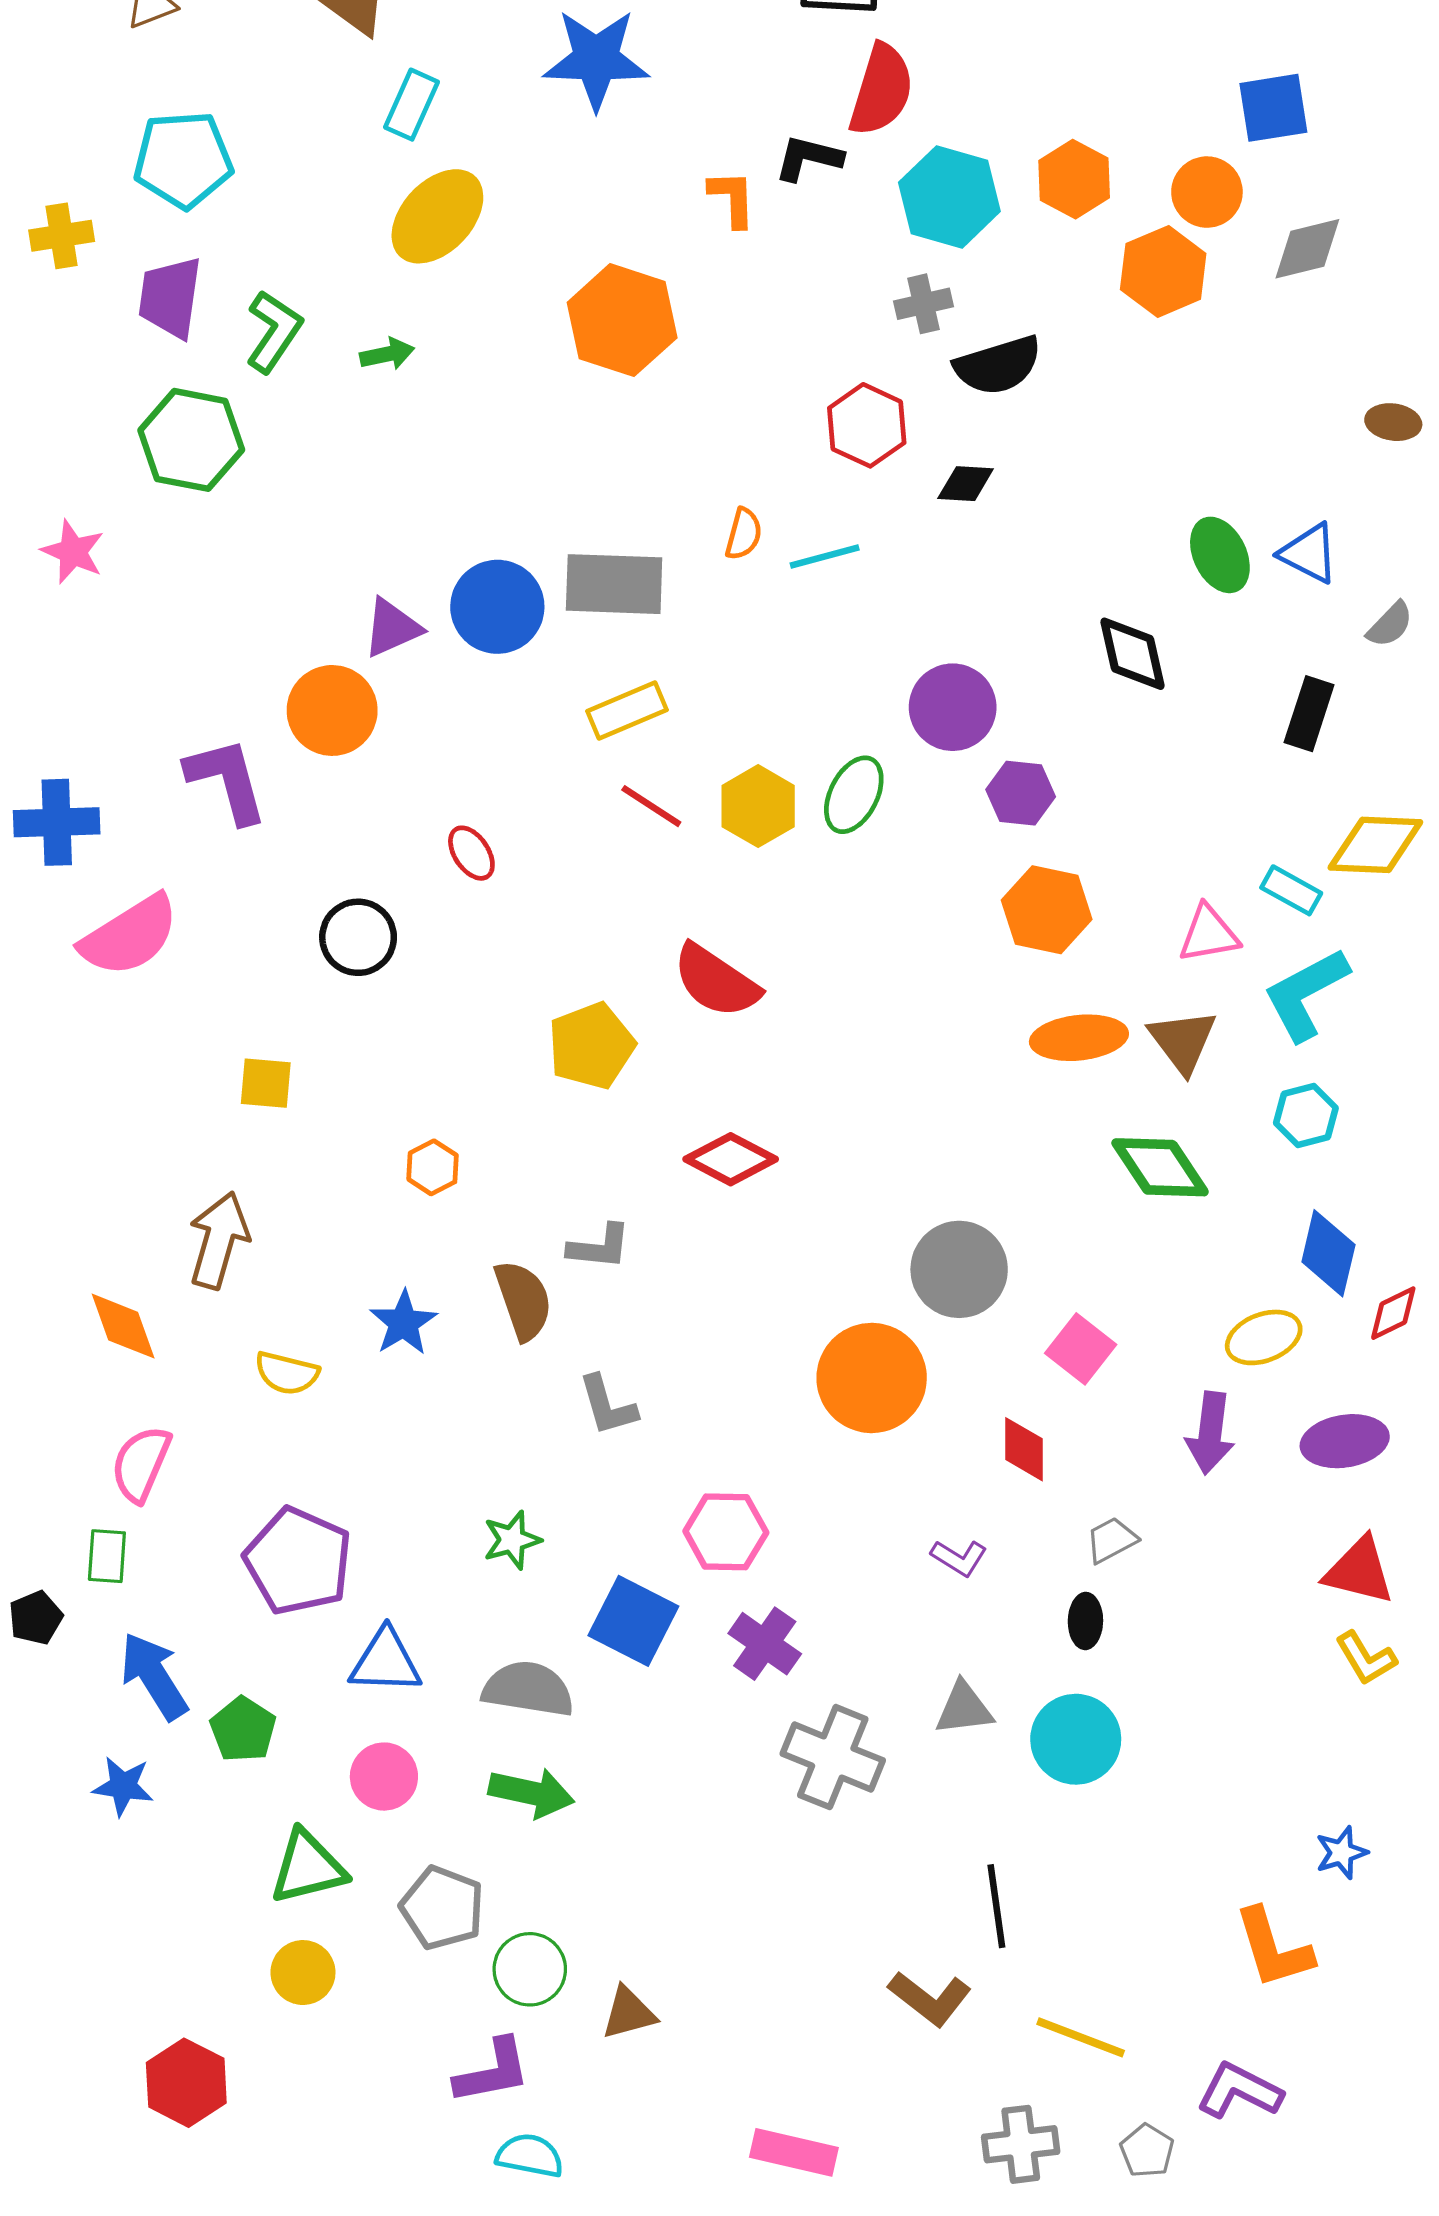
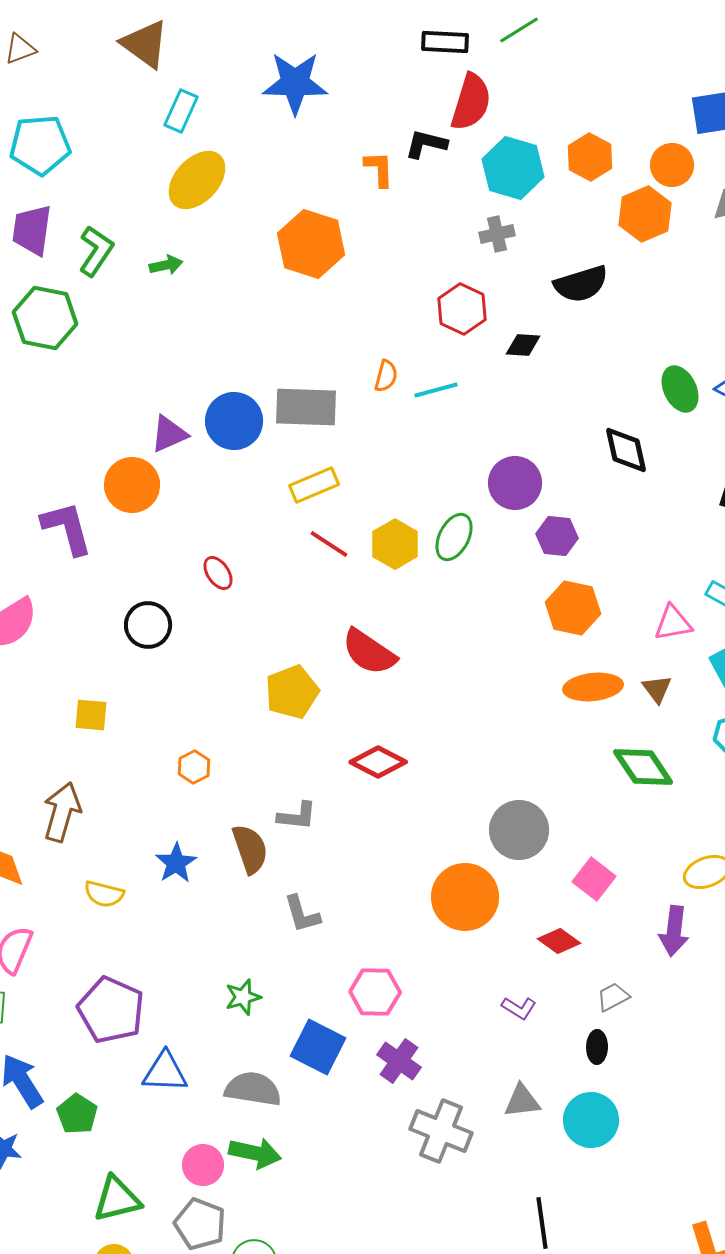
black semicircle: (998, 365) -> (581, 284), moved
brown triangle: (1183, 1041) -> (657, 689), size x0.7
red diamond: (1024, 1449) -> (559, 941), turned -54
pink circle: (384, 1777) -> (203, 1165), moved

